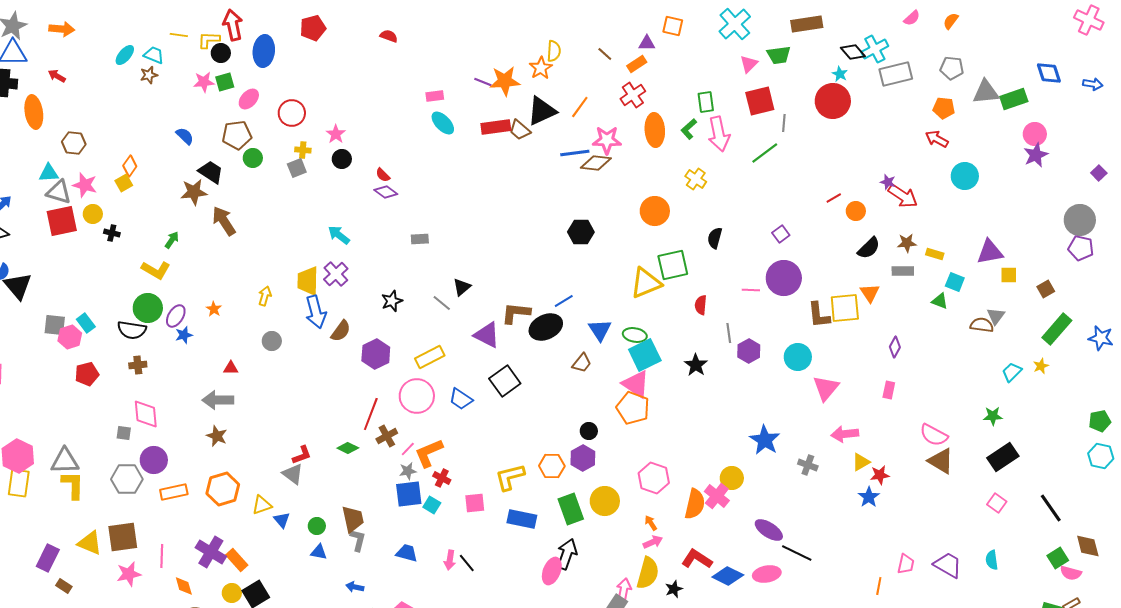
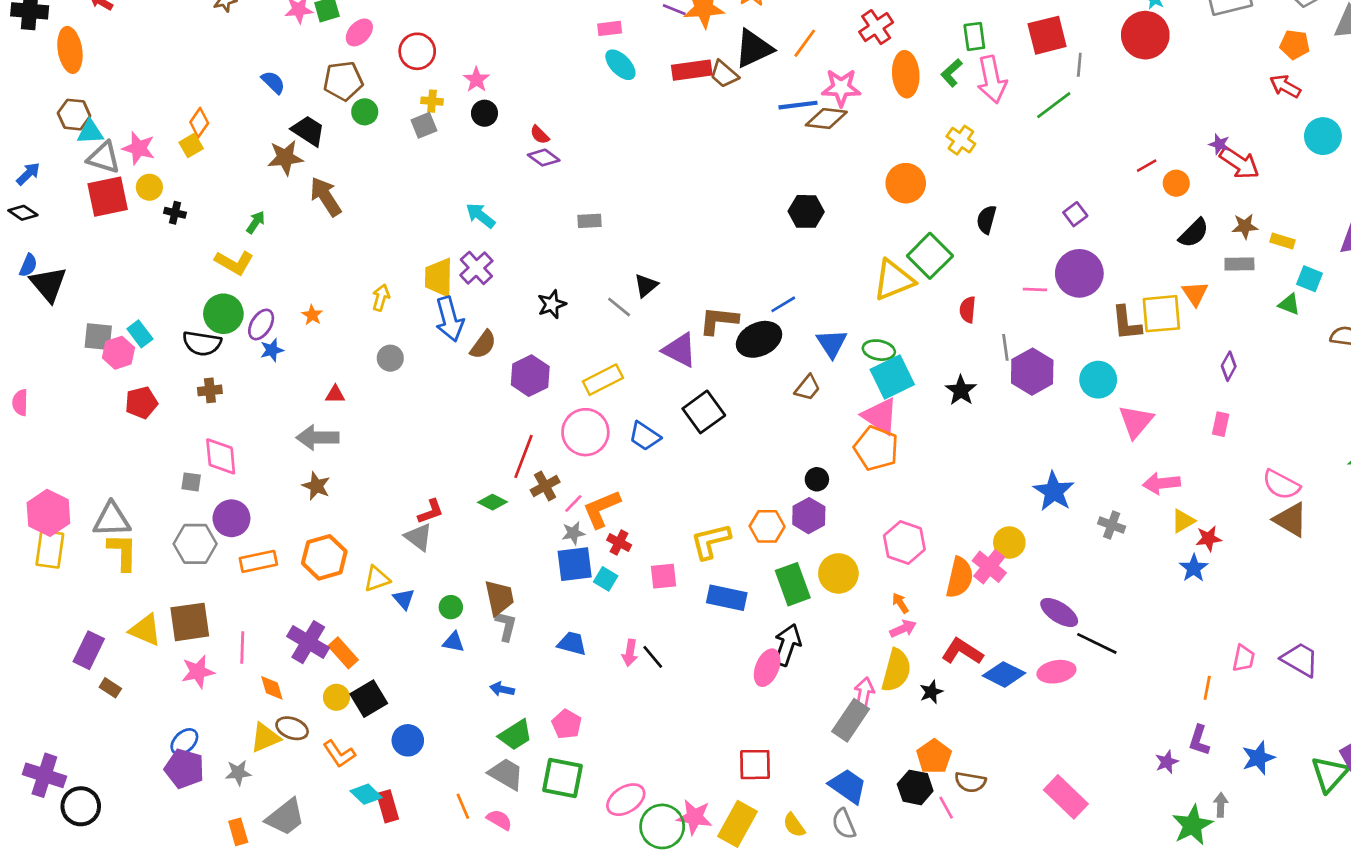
brown hexagon: (74, 143) -> (74, 115), moved
green square: (673, 265) -> (930, 256), turned -32
purple hexagon: (749, 351) -> (1032, 372), size x1.4

